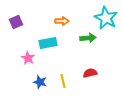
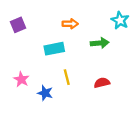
cyan star: (106, 18) -> (120, 20), size x0.7
pink star: (28, 58) -> (21, 79), moved
yellow line: (63, 81) -> (67, 77), moved

